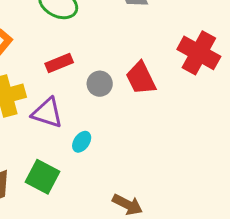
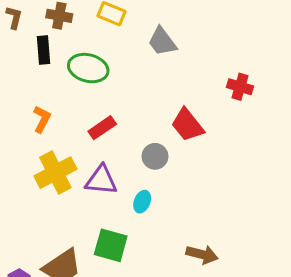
red cross: (199, 53) -> (240, 87), size x0.6
gray circle: (100, 84) -> (155, 156), moved

